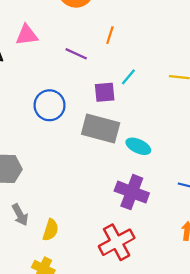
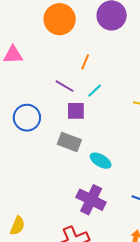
purple line: (76, 54) -> (65, 86), moved
cyan line: (128, 77) -> (95, 91), moved
gray rectangle: (101, 129) -> (69, 142), size x0.7

